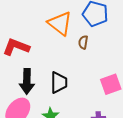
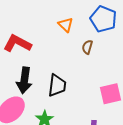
orange triangle: (60, 23) -> (66, 25), size x0.6

